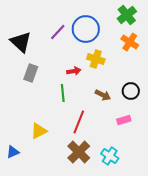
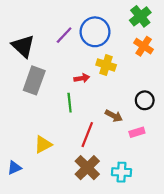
gray rectangle: (31, 73) -> (34, 80), size x1.4
brown arrow: (103, 95) -> (114, 116), moved
cyan cross: (110, 156) -> (122, 172), turned -30

